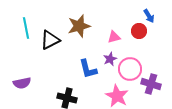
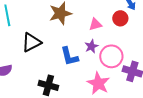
black triangle: (50, 40) -> (31, 42), moved

